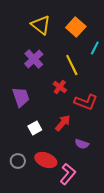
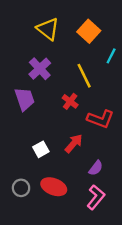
purple trapezoid: (21, 97) -> (25, 99), moved
purple semicircle: (82, 144) -> (96, 168), turned -72
pink L-shape: (68, 174) -> (96, 197), moved

